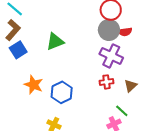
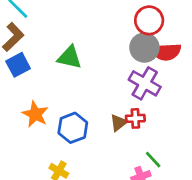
red semicircle: (125, 32) -> (166, 52), size x1.5
green triangle: (55, 41) -> (69, 57), turned 30
brown triangle: (131, 86) -> (119, 123), moved

